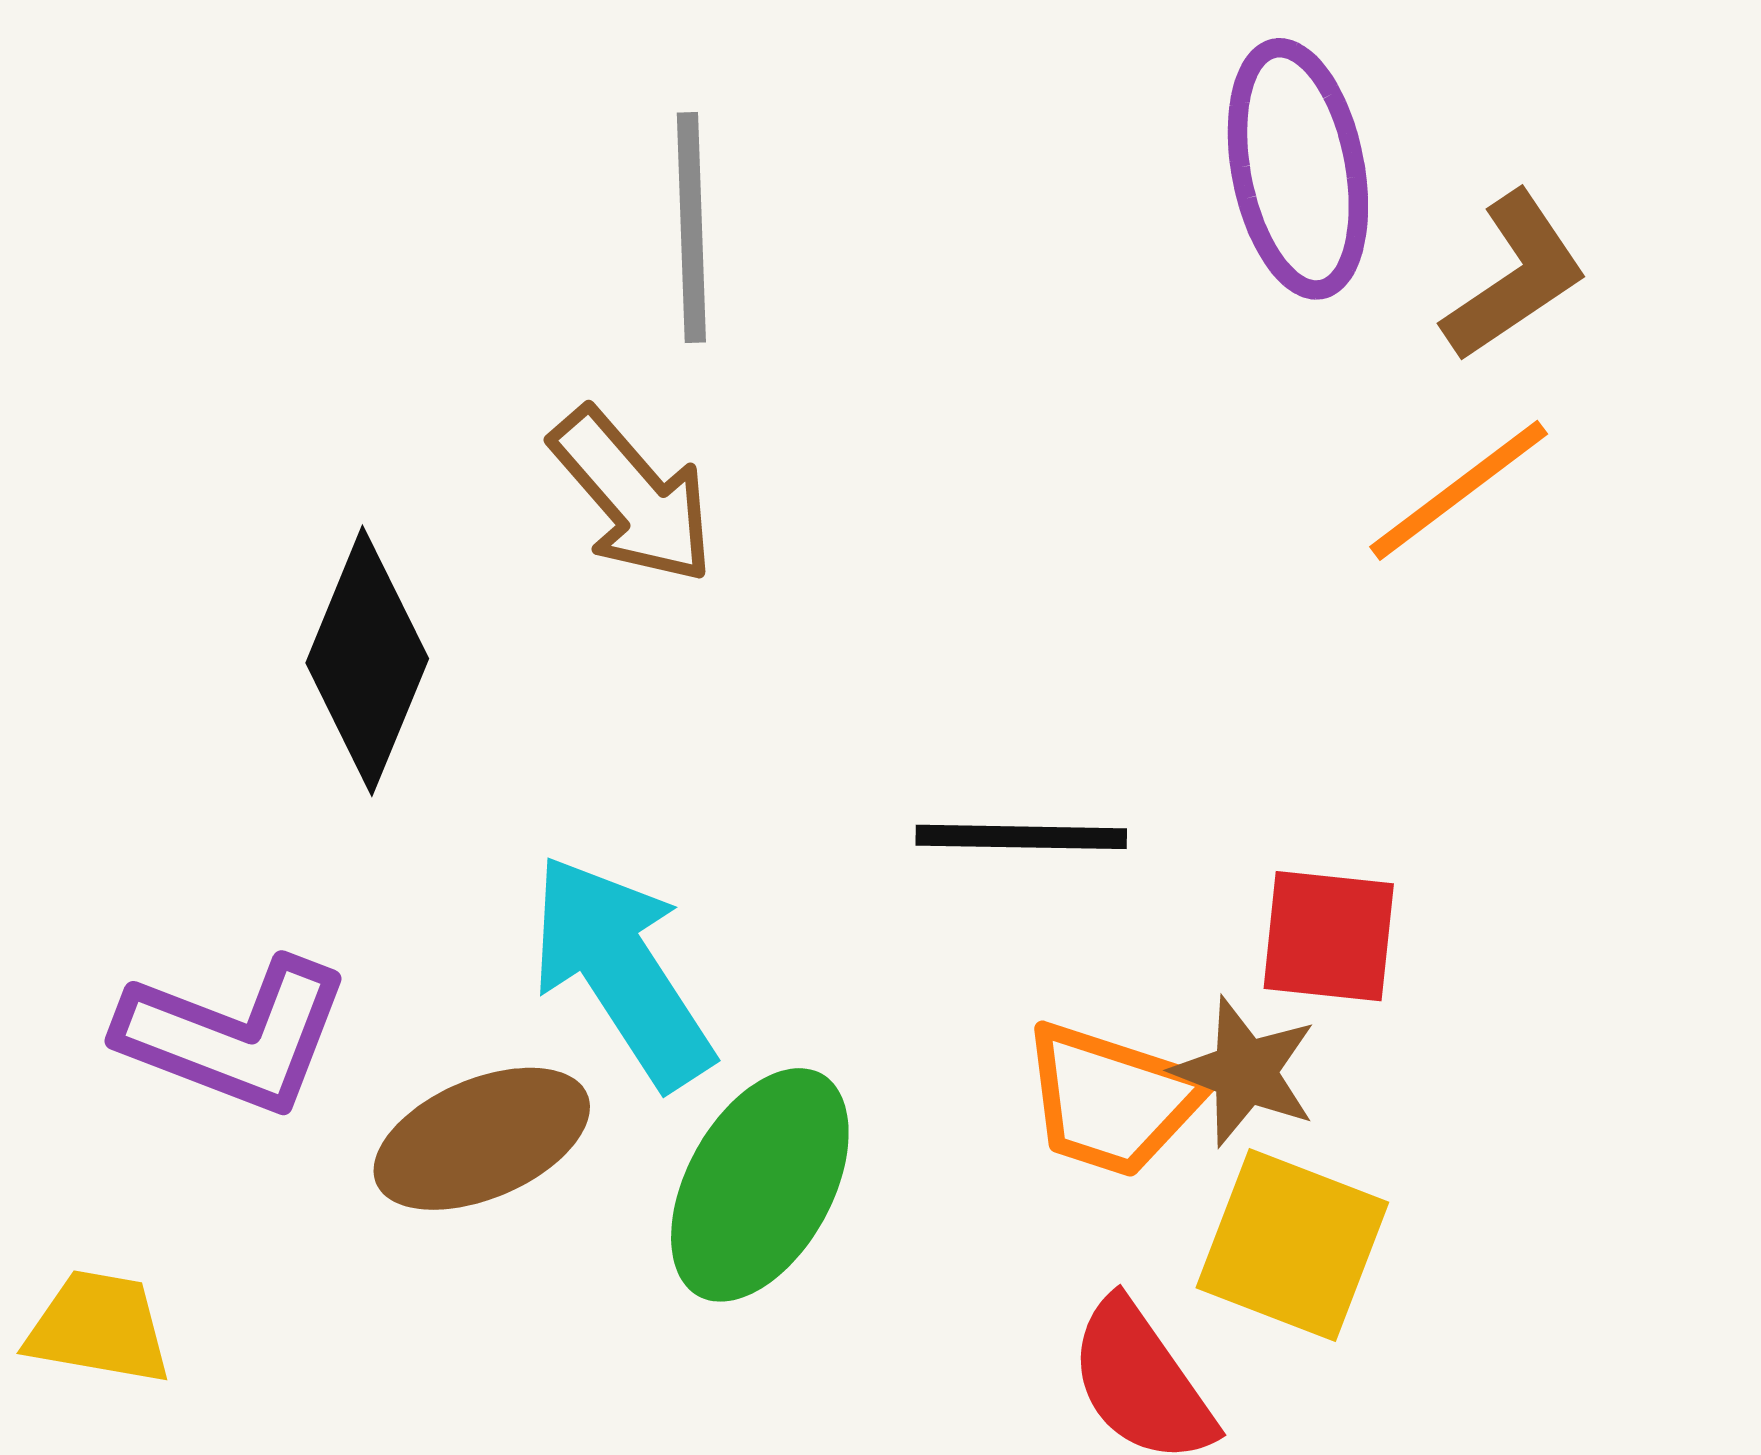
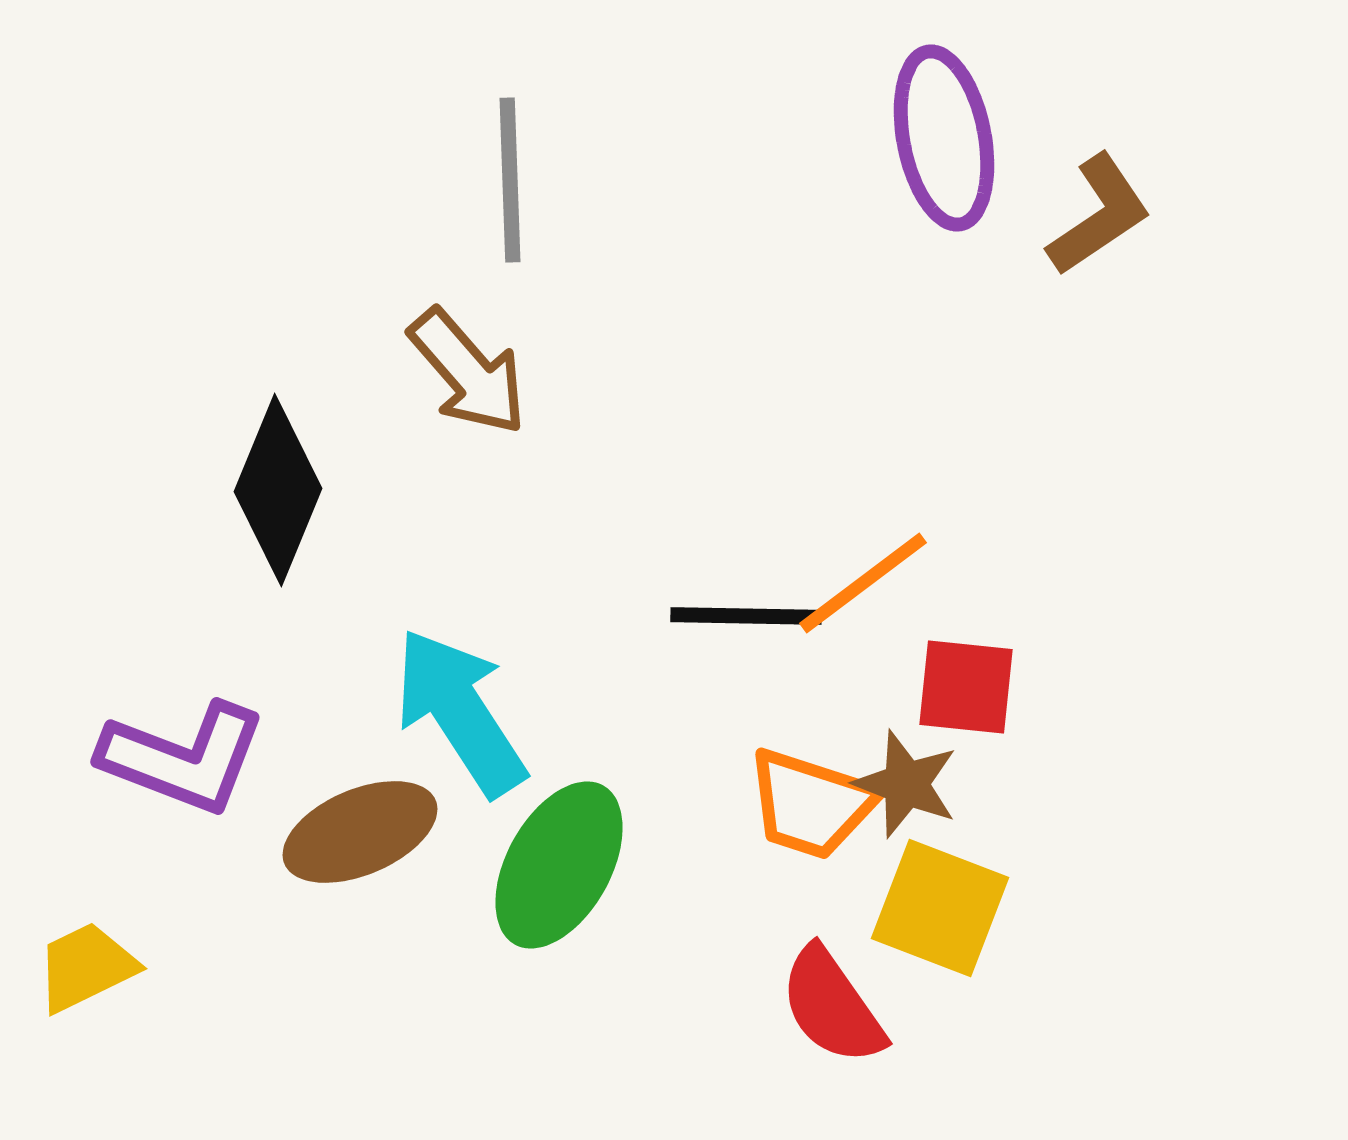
orange line: (1459, 490) -> (863, 583), moved
yellow trapezoid: (99, 1327) -> (86, 967), turned -36

